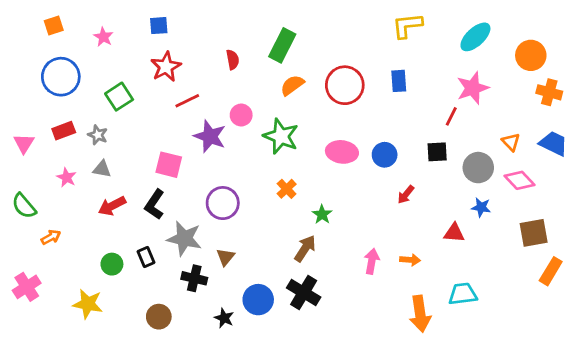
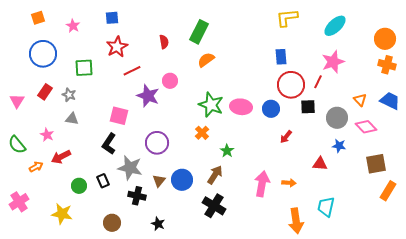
orange circle: (531, 55) -> (385, 39), moved
red circle: (345, 85) -> (291, 85), moved
green square: (119, 97) -> (84, 68), turned 30
red rectangle: (64, 131) -> (45, 92), turned -35
green star: (281, 136) -> (211, 105), moved
pink star: (66, 177) -> (47, 135), moved
red arrow: (112, 206) -> (61, 157), moved
pink arrow: (372, 261) -> (262, 184), size x1.4
cyan trapezoid: (463, 294) -> (326, 207), turned -70
blue circle: (258, 300) -> (182, 180), moved

